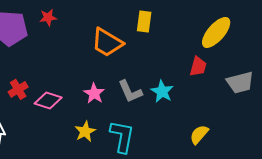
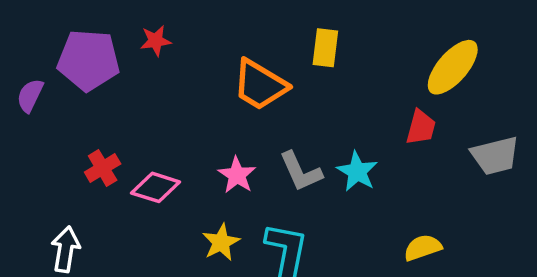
yellow semicircle: (199, 134) -> (423, 248), turned 30

